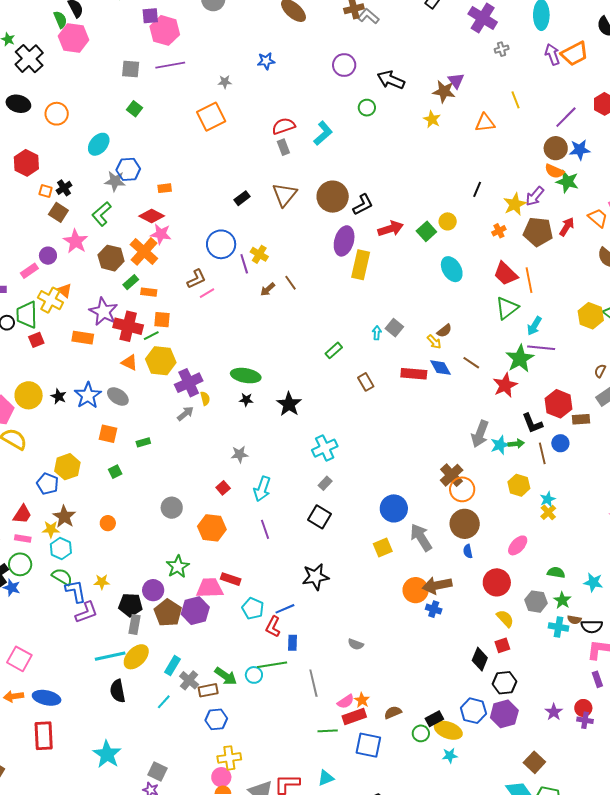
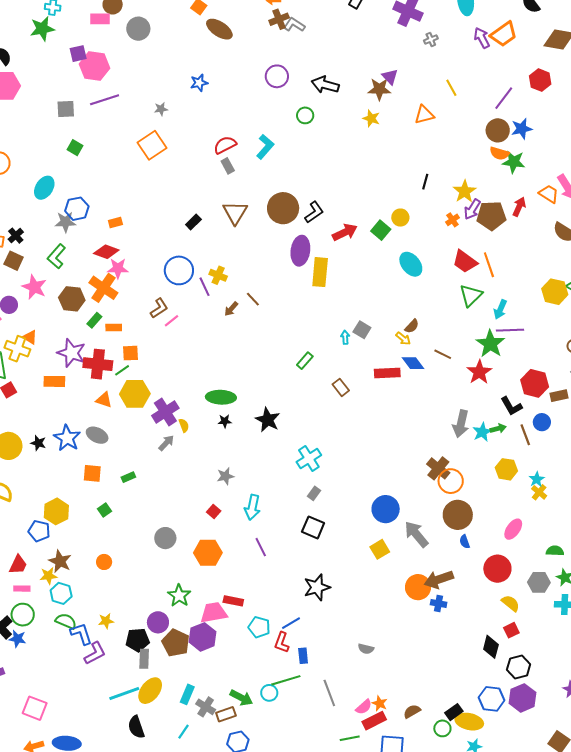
purple arrow: (535, 196) -> (472, 209), moved

